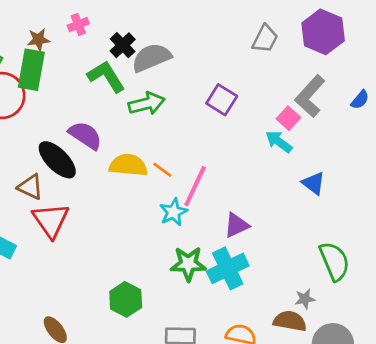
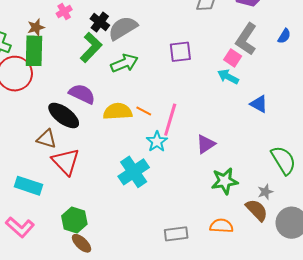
green L-shape: (106, 76) -> (91, 47), turned 84
purple square: (222, 100) -> (180, 52), turned -30
green star: (188, 264) -> (225, 181), moved
cyan cross: (228, 268) -> (134, 172), moved
green hexagon: (126, 299) -> (74, 220), moved
brown semicircle: (290, 321) -> (257, 210), turned 45

